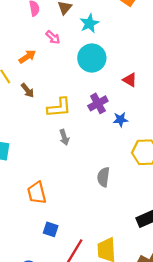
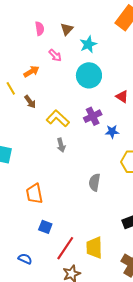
yellow L-shape: (59, 108) -> (58, 118), turned -135

